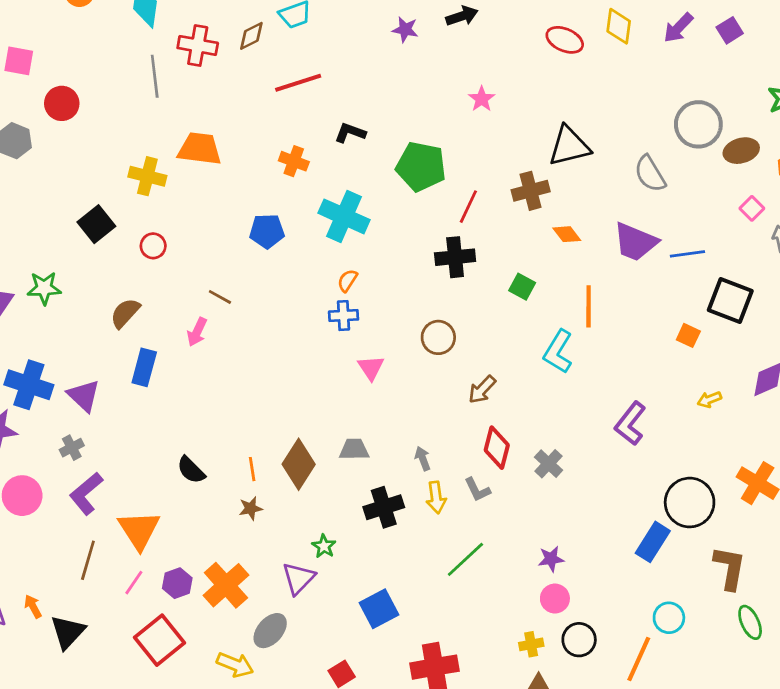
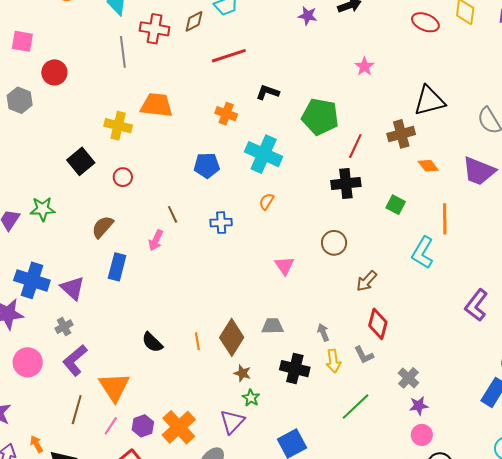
brown line: (220, 297) -> (173, 214), turned 36
blue cross: (344, 316) -> (221, 223), moved
gray cross: (549, 464) -> (408, 378), moved
black cross: (384, 507) -> (295, 369), turned 32
brown star: (251, 508) -> (242, 373), moved, turned 30

